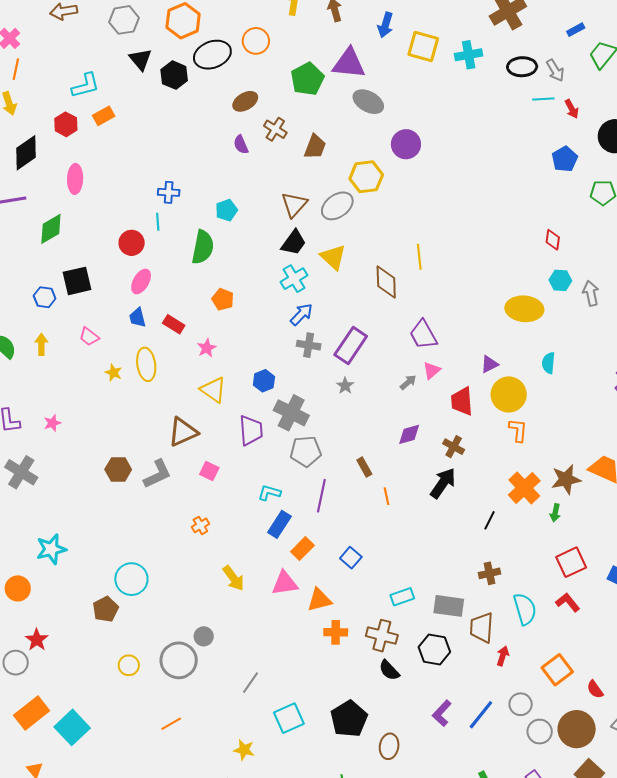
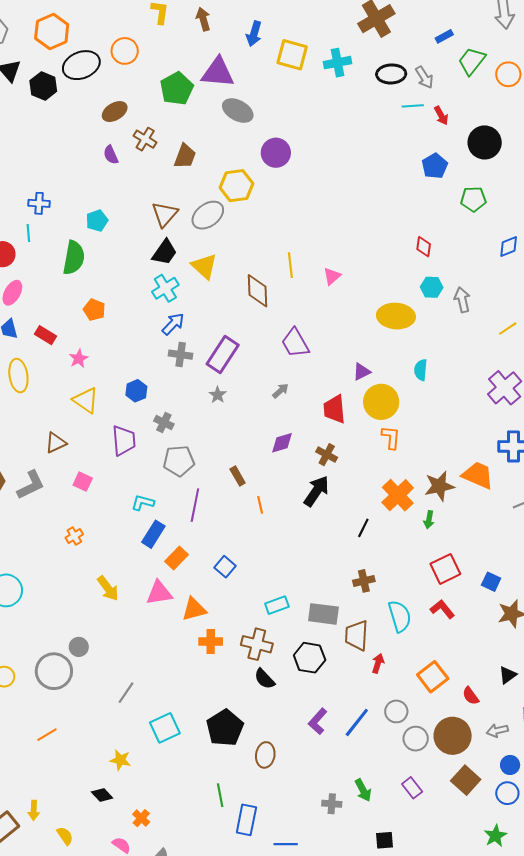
pink triangle: (432, 370) -> (332, 276), moved
gray cross: (291, 413) -> (164, 422), size x0.6
brown triangle: (183, 432) -> (56, 443), size x0.7

